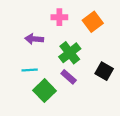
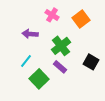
pink cross: (59, 17) -> (52, 15), turned 32
cyan line: (30, 70) -> (26, 61), turned -48

